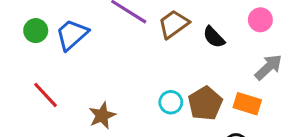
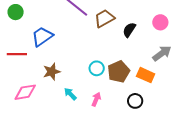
blue trapezoid: (72, 35) -> (42, 36), moved
black semicircle: (214, 37) -> (129, 30), turned 70
red line: (45, 95) -> (17, 54), turned -54

